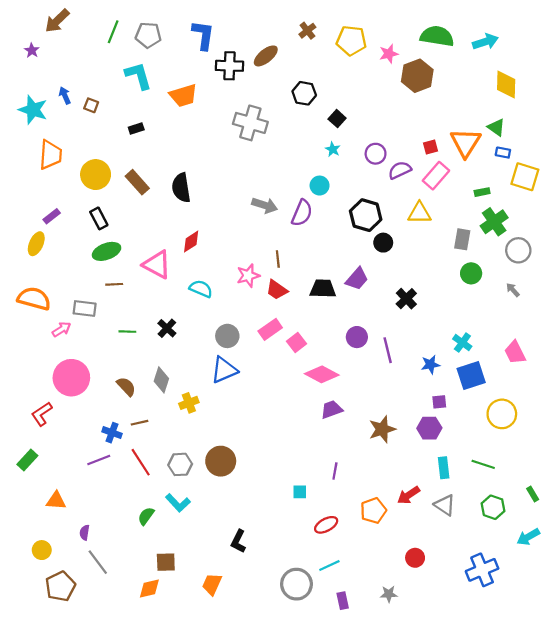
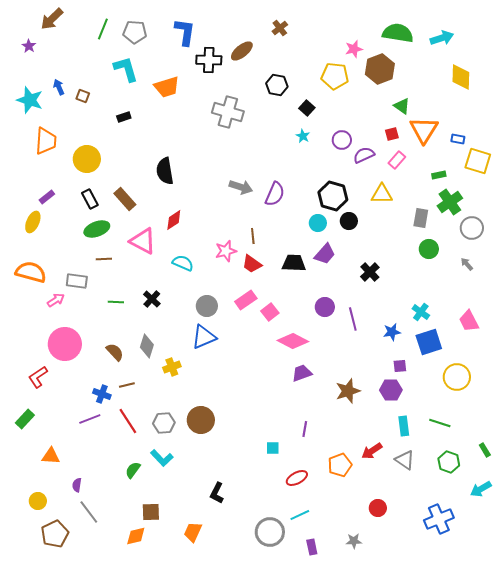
yellow pentagon: (351, 41) -> (335, 76), moved
green triangle: (496, 127) -> (402, 106), moved
pink rectangle: (436, 176) -> (397, 160), size x0.7
brown rectangle: (137, 182) -> (125, 199), moved
cyan circle: (320, 186) -> (318, 223), moved

